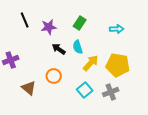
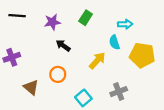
black line: (25, 20) -> (17, 16), moved, turned -63
cyan semicircle: (78, 47) -> (114, 42), moved
yellow pentagon: (118, 65) -> (142, 55), moved
cyan square: (85, 90) -> (83, 98), moved

